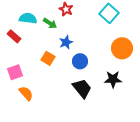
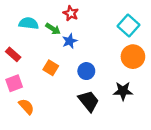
cyan square: (109, 13) -> (128, 26), moved
red rectangle: (14, 36) -> (13, 54), moved
blue star: (66, 42) -> (70, 41), moved

